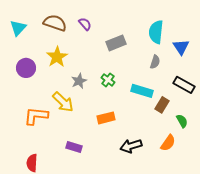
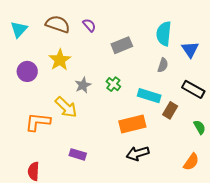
orange rectangle: (106, 118) -> (132, 124), moved, size x1.4
green semicircle: (182, 121) -> (200, 127), moved
orange semicircle: (168, 143) -> (191, 162), moved

